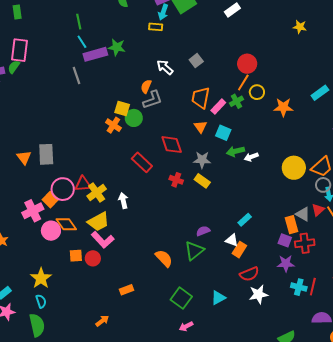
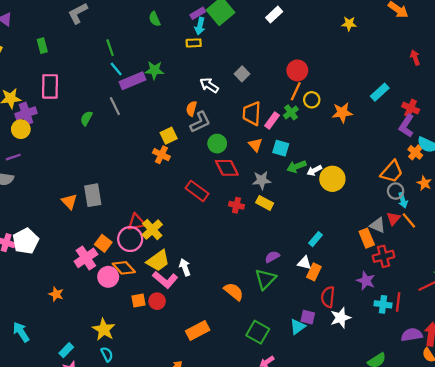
green semicircle: (14, 67) -> (86, 118), moved
yellow square: (122, 108) -> (169, 136), turned -35
green circle: (134, 118) -> (217, 144), moved
yellow circle: (294, 168) -> (332, 179), moved
pink circle: (63, 189) -> (130, 239), moved
white arrow: (123, 201) -> (185, 267), moved
purple square: (285, 240) -> (308, 317), moved
purple star: (286, 263) -> (366, 281), turned 30
red semicircle: (249, 274) -> (328, 297), turned 126
orange rectangle: (127, 290) -> (198, 331), size x1.5

